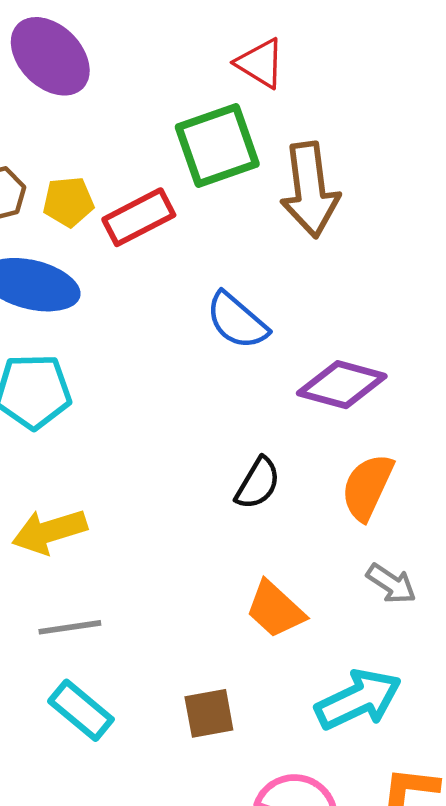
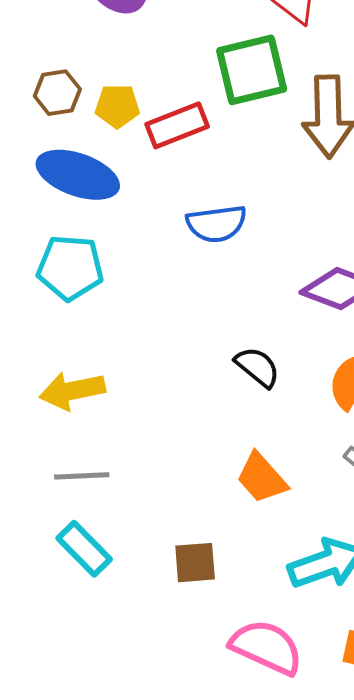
blue semicircle: (237, 321) -> (216, 224), moved, turned -54
black semicircle: (258, 483) -> (257, 367), turned -87

